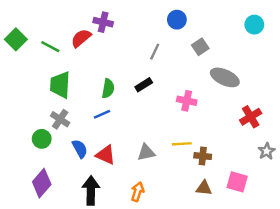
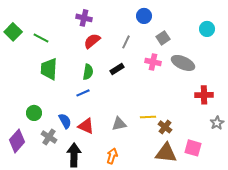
cyan circle: (254, 25) -> (207, 29), moved
red semicircle: (81, 38) -> (92, 41), moved
pink cross: (187, 101) -> (153, 62), moved
red cross: (251, 117) -> (204, 95), turned 30
gray cross: (60, 119) -> (49, 137), moved
brown cross: (203, 156) -> (165, 127), turned 32
purple diamond: (42, 183) -> (17, 141), moved
brown triangle: (204, 188) -> (166, 153), size x1.6

